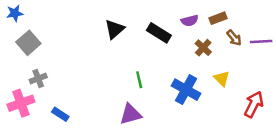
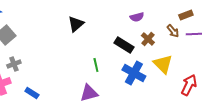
brown rectangle: (218, 18) -> (186, 15), moved
black rectangle: (159, 33) -> (124, 45), moved
yellow triangle: (222, 79) -> (163, 64), size x1.5

